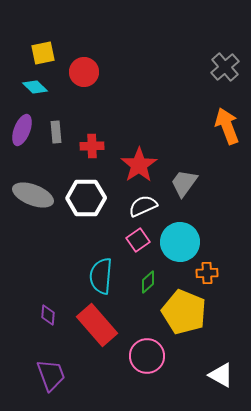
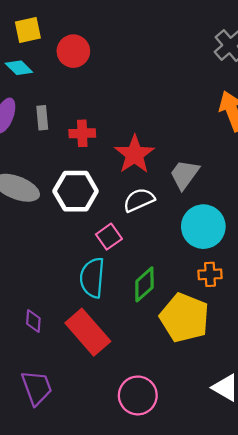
pink square: (138, 240) -> (109, 237), moved
cyan circle: (180, 242) -> (203, 227), moved
green diamond: (148, 282) -> (144, 284), size x1.4
pink circle: (147, 356) -> (138, 395), moved

